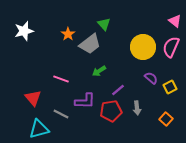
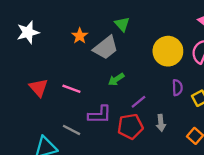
purple semicircle: (151, 78) -> (177, 88), turned 48
red triangle: (33, 98) -> (39, 88), moved

